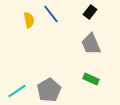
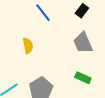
yellow semicircle: (29, 20) -> (28, 46), moved

